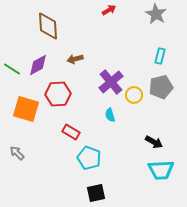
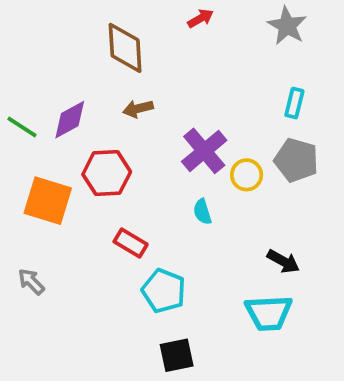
brown diamond: (48, 26) -> (125, 48), moved
gray pentagon: (161, 87) -> (296, 160), turned 30
cyan trapezoid: (161, 170) -> (269, 313), moved

